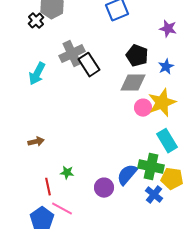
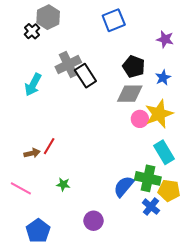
red line: (48, 187) -> (49, 146), moved, turned 42
purple circle: (104, 188) -> (93, 221), moved
pink line: (62, 209) -> (21, 188), moved

